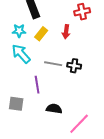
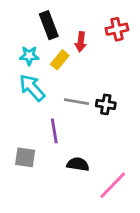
red arrow: (66, 32) -> (81, 42), moved

